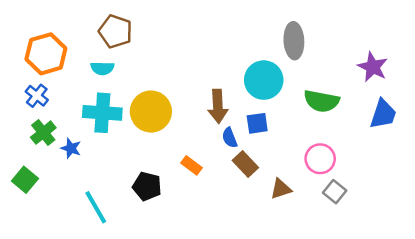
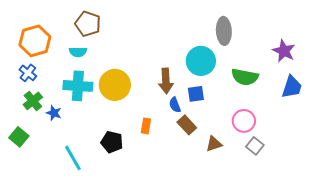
orange rectangle: (192, 165) -> (146, 126), turned 63

